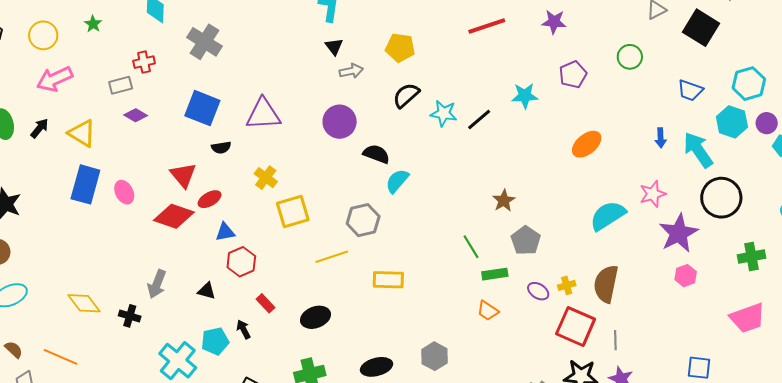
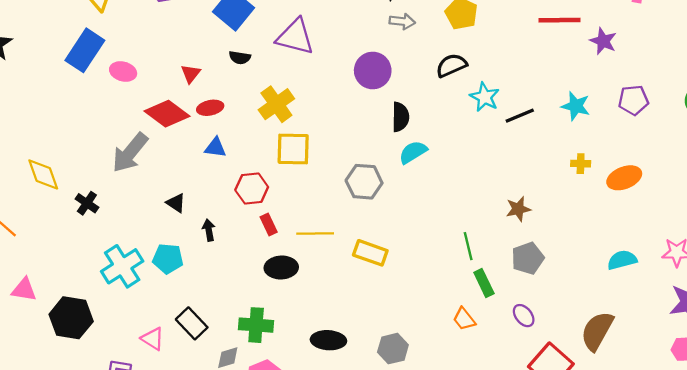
purple star: (554, 22) -> (603, 41), moved
black semicircle: (376, 154) -> (400, 117), turned 52
red triangle: (183, 175) -> (191, 74), size x0.7
yellow cross: (266, 178) -> (276, 104), size x1.4
pink ellipse: (124, 192) -> (123, 72), turned -65
cyan semicircle: (608, 216) -> (622, 260), size x0.7
yellow line: (332, 257) -> (315, 234), moved
red hexagon: (241, 262) -> (252, 189), moved
green rectangle: (495, 274) -> (484, 283), turned 55
gray arrow: (157, 284) -> (130, 153), moved, size x1.4
yellow cross: (567, 285) -> (581, 164), moved
red rectangle: (265, 303) -> (269, 224), moved
black arrow: (243, 329) -> (209, 230), moved

